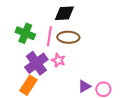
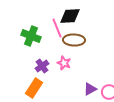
pink line: (49, 36) -> (57, 28), moved, turned -30
purple cross: (36, 63) -> (42, 66), size x0.6

